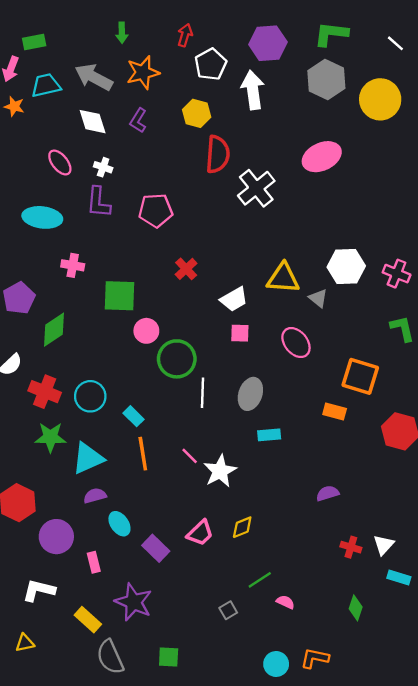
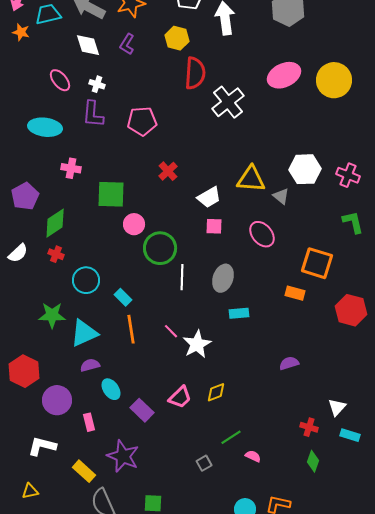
yellow circle: (380, 99) -> (334, 80), moved
red cross: (45, 392) -> (56, 254), moved, size x0.6
red cross: (351, 547) -> (309, 427), moved

